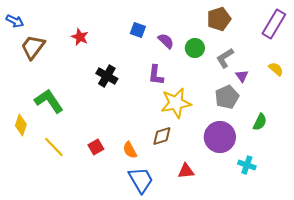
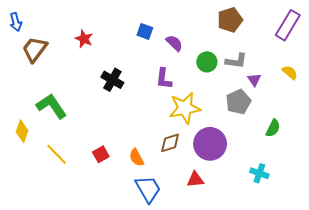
blue arrow: (15, 21) -> (16, 22), turned 48
green circle: (195, 48) -> (207, 62), moved
gray L-shape: (225, 58) -> (236, 61), turned -140
purple circle: (220, 137) -> (210, 144), moved

